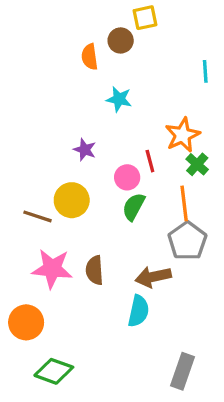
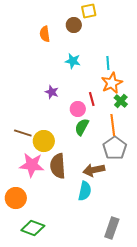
orange semicircle: (90, 57) -> (45, 34), moved
cyan line: (205, 71) -> (108, 63), moved
yellow circle: (72, 200) -> (44, 141), moved
brown semicircle: (95, 270) -> (58, 166), size x1.4

